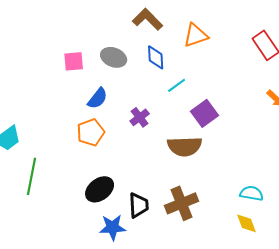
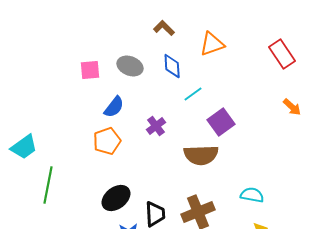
brown L-shape: (148, 19) -> (164, 28), size x0.7
cyan semicircle: (252, 193) -> (252, 195), moved

